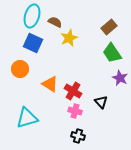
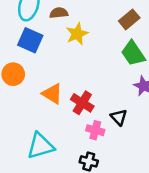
brown semicircle: (55, 22) -> (59, 13), turned -32
pink cross: (75, 111) -> (95, 130), moved
cyan triangle: (27, 118) -> (41, 146), moved

